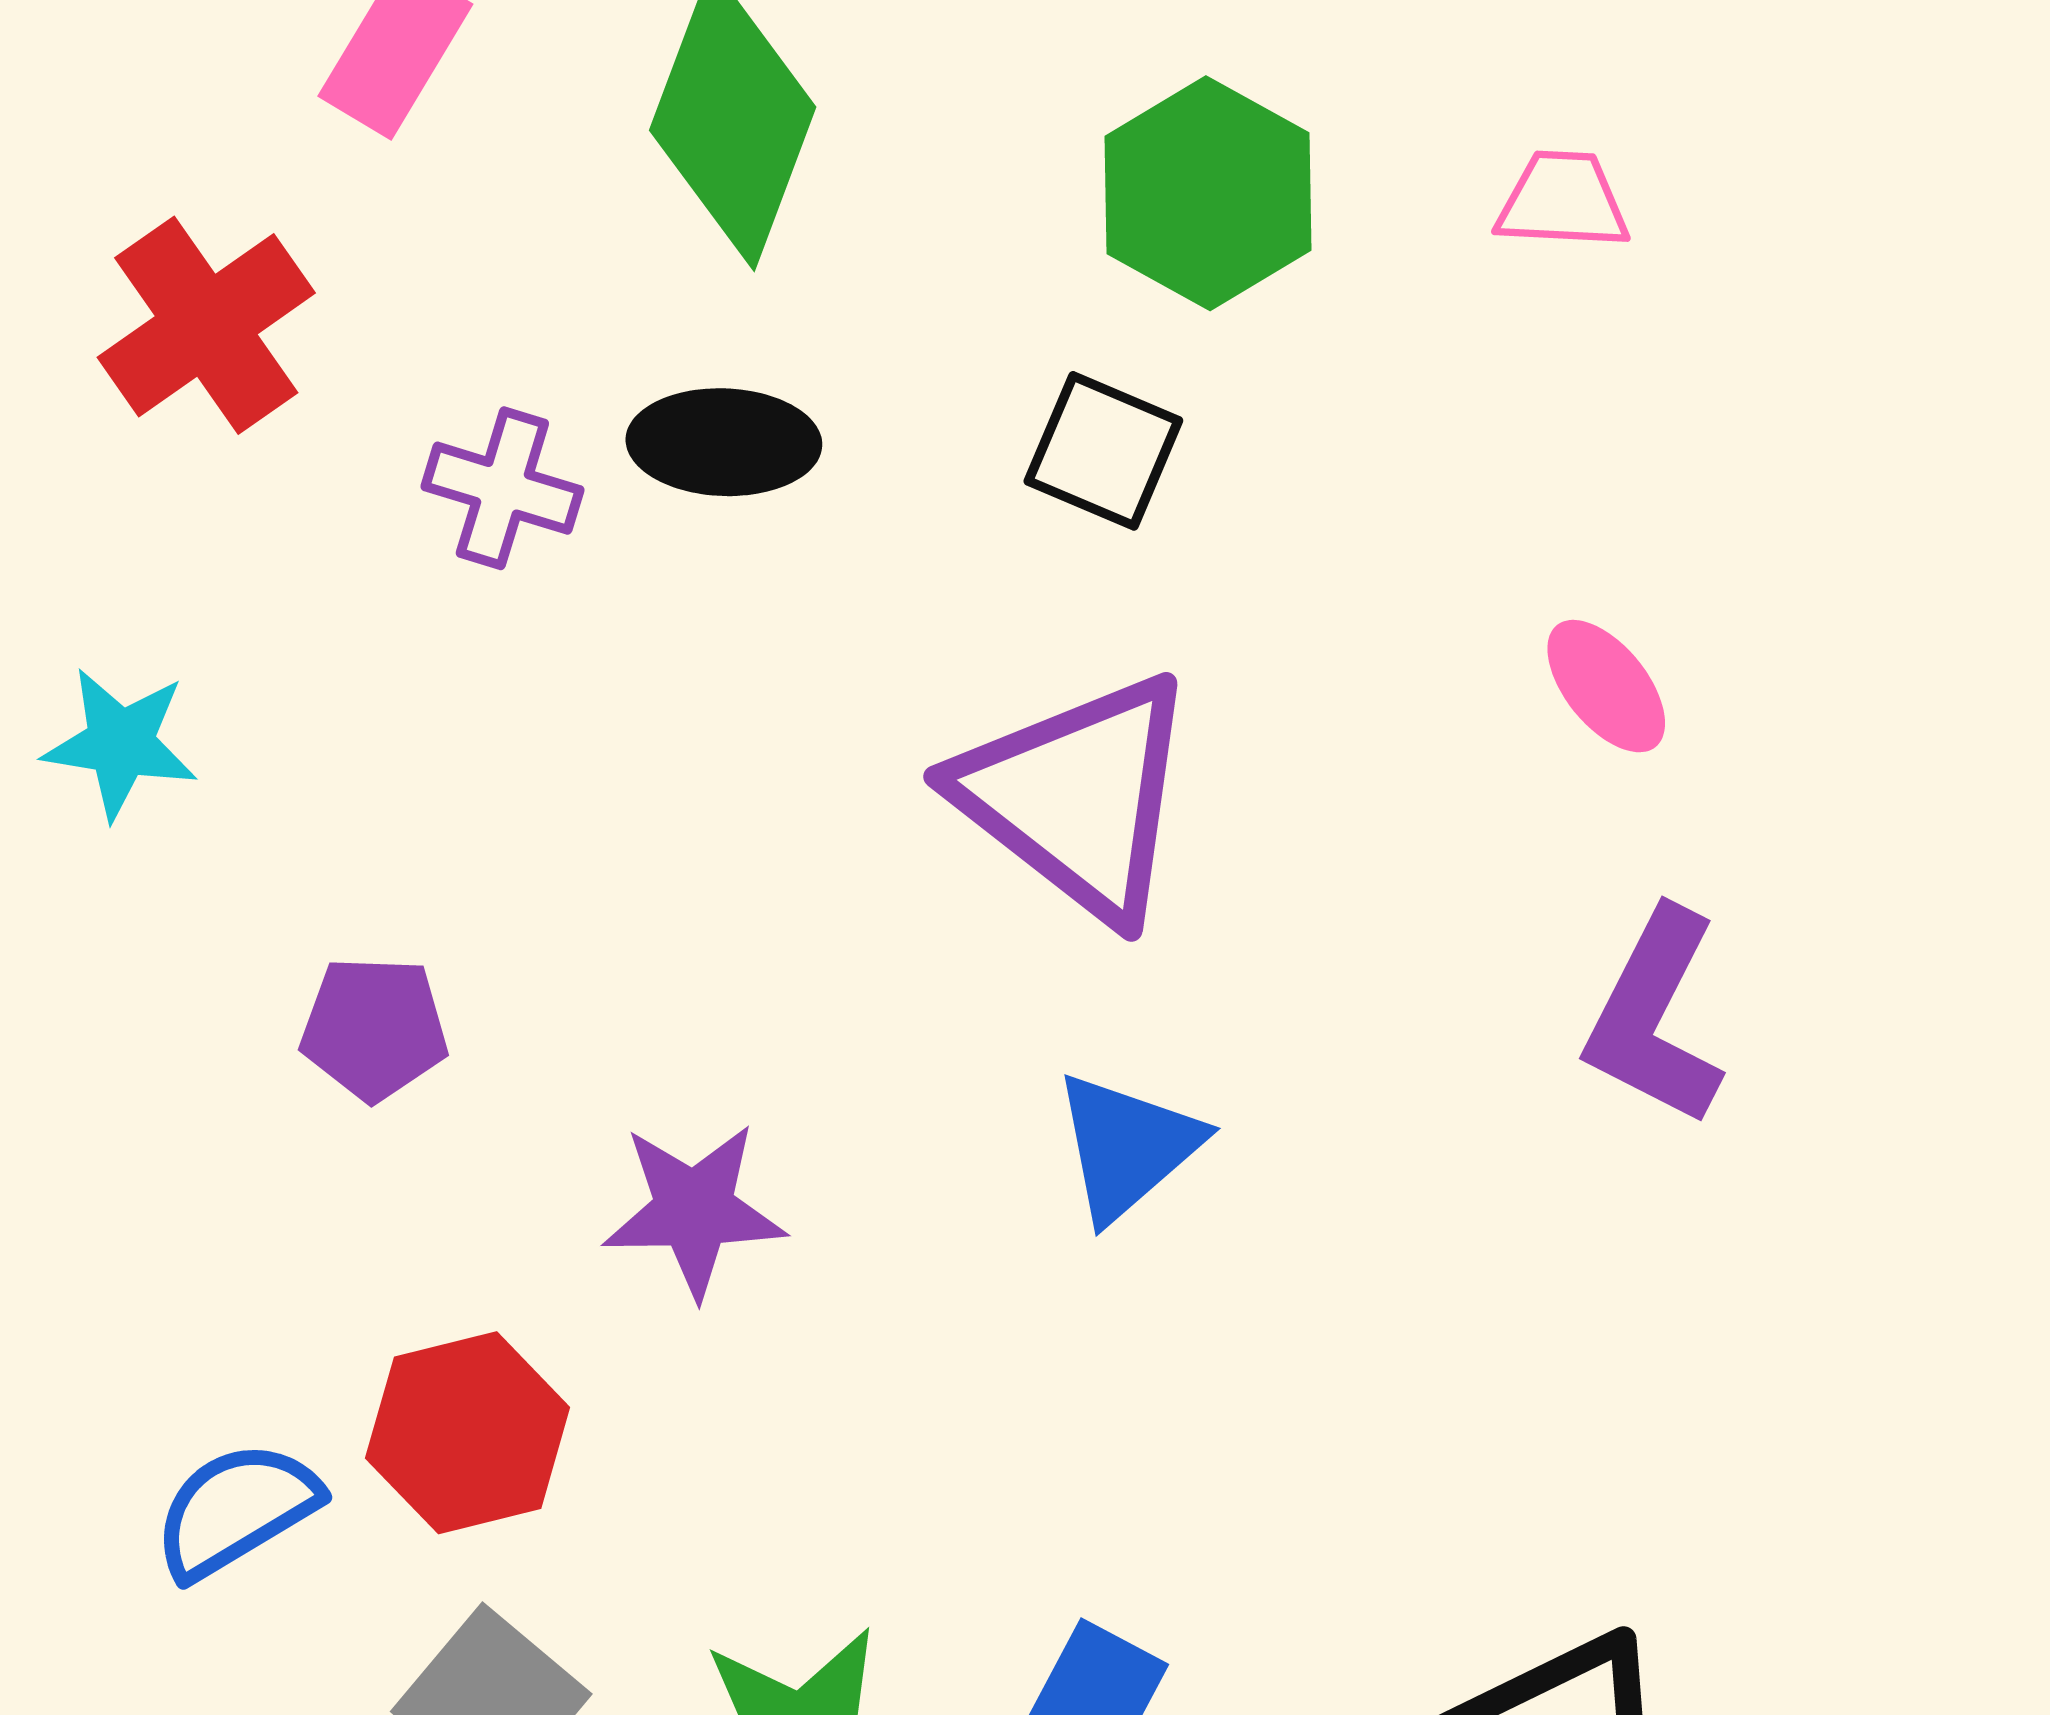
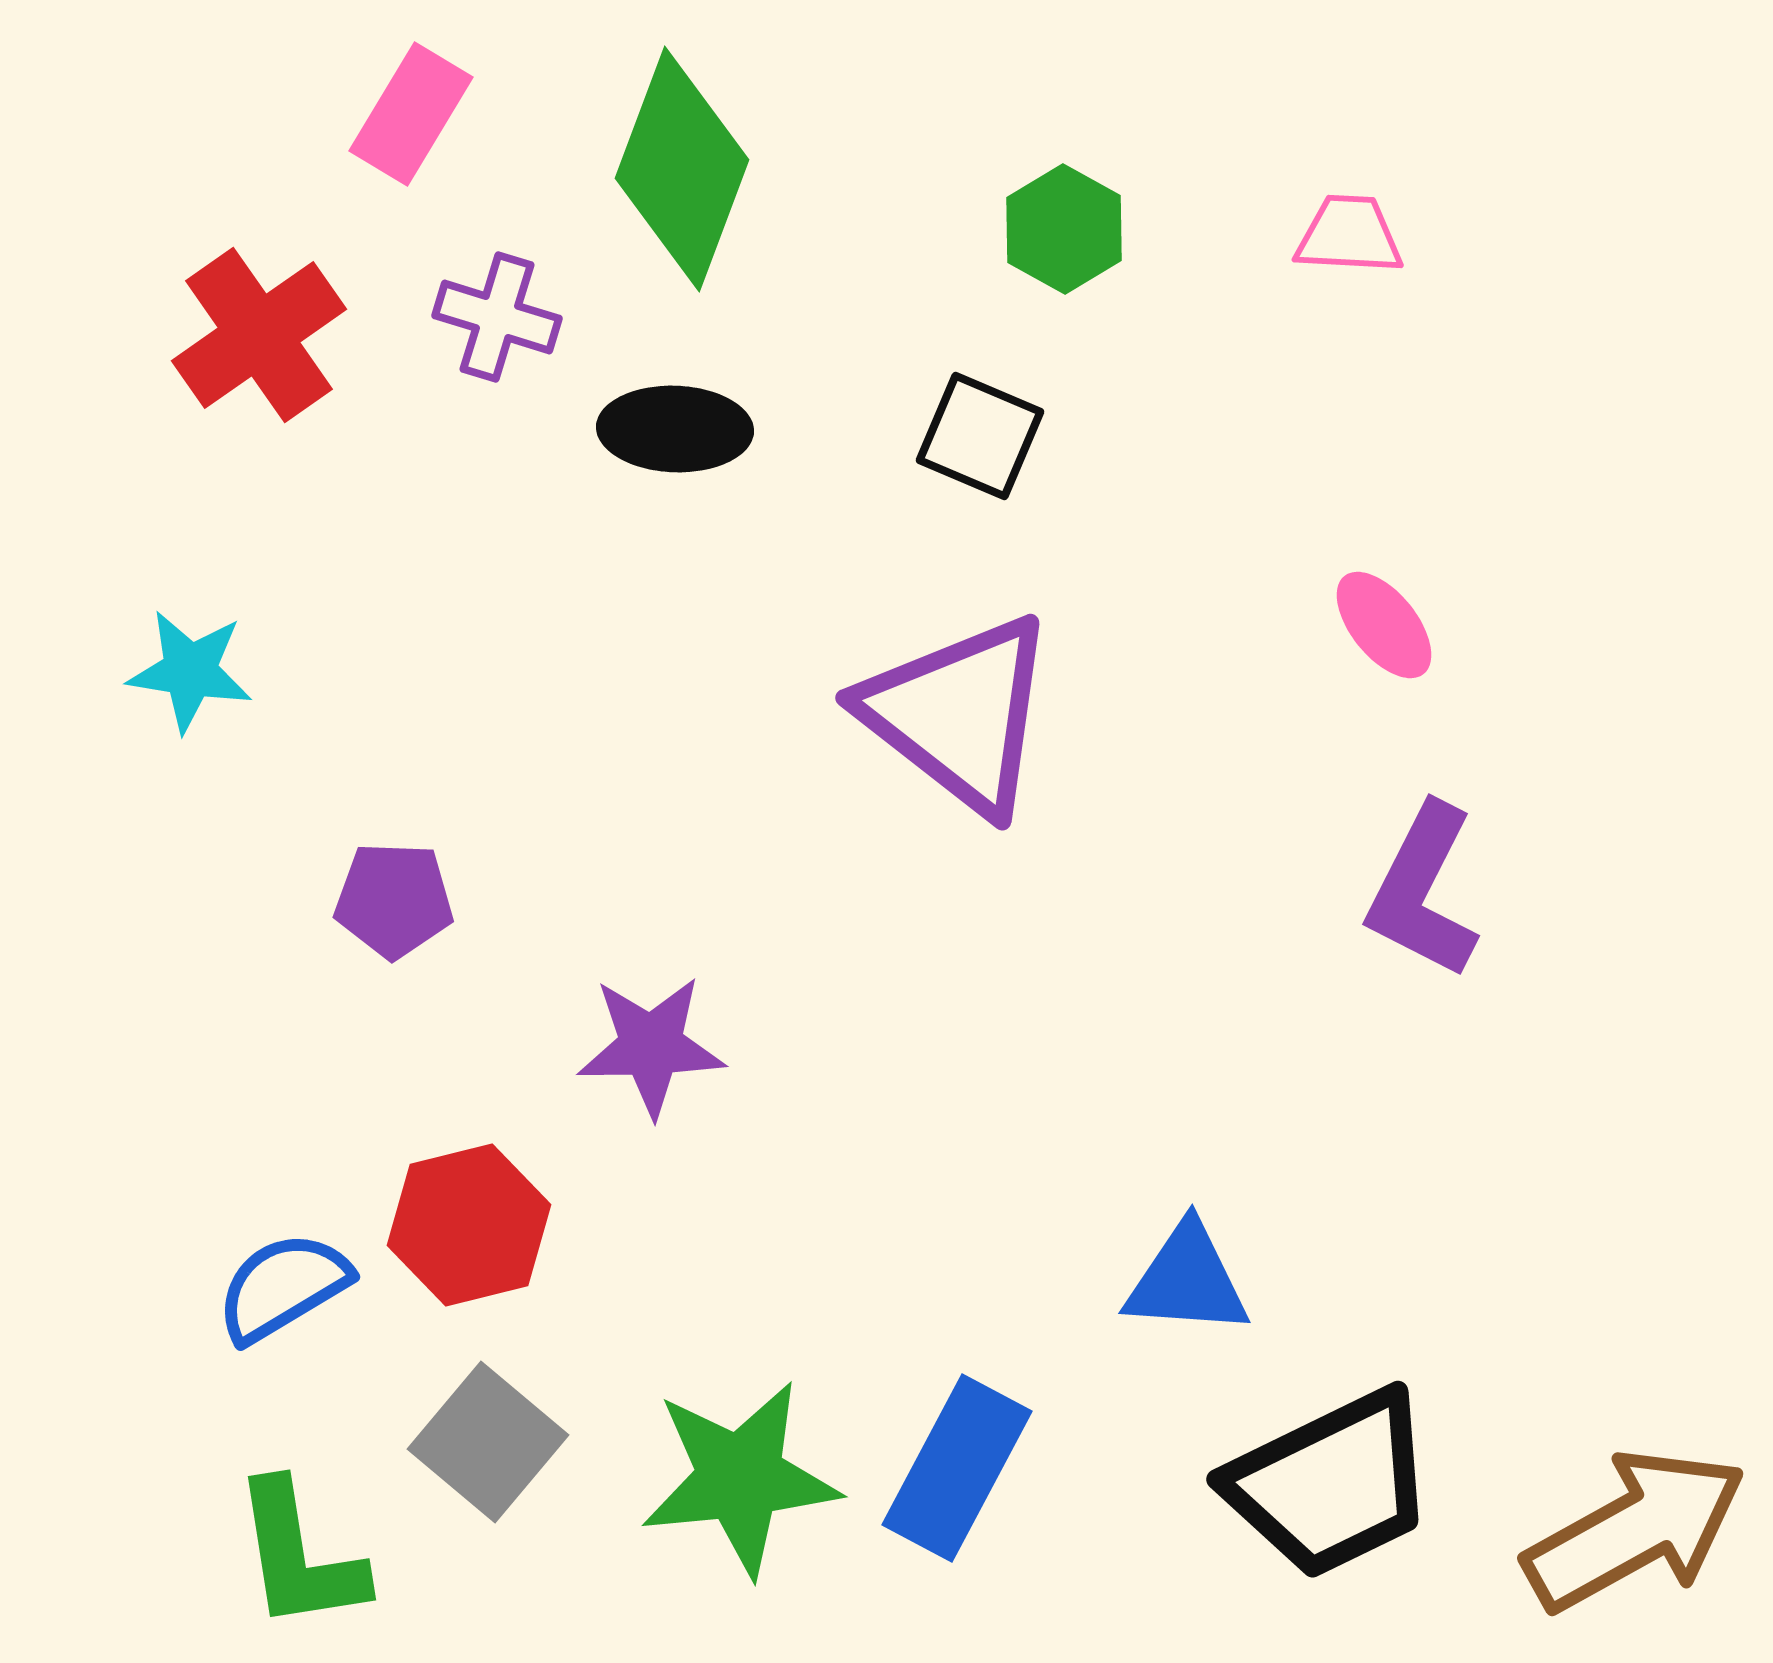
green hexagon: (1208, 193) -> (1064, 229), size x0.7
purple cross: (502, 488) -> (497, 317), moved
blue triangle: (1127, 1146) -> (1187, 1280), moved, turned 45

